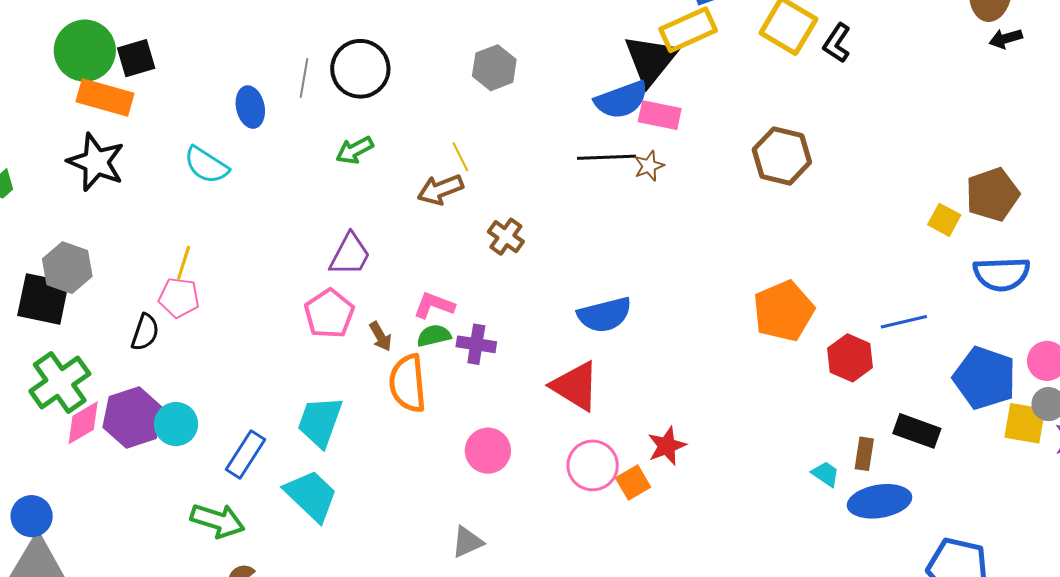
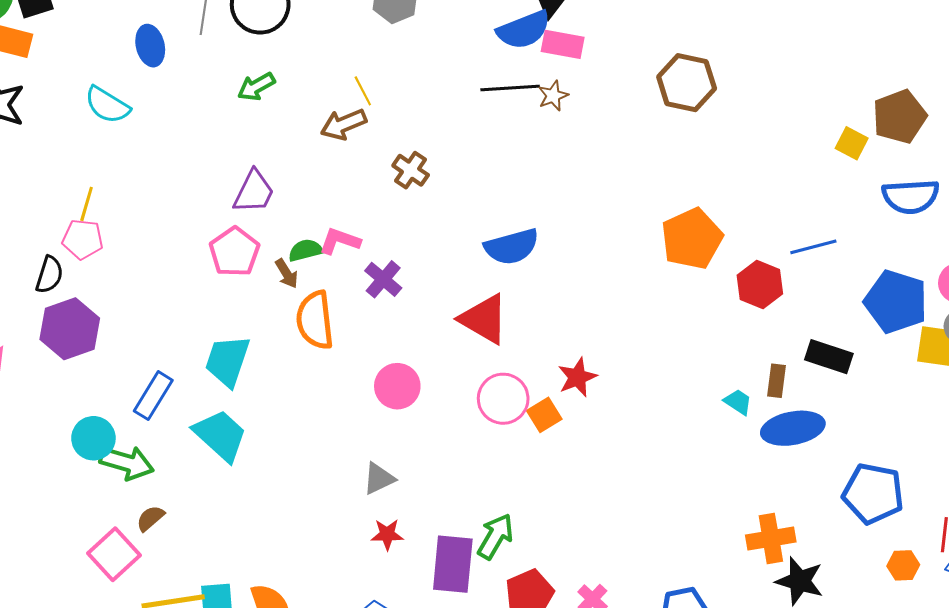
green semicircle: (434, 336) -> (305, 250), moved
purple cross: (476, 344) -> (383, 279), turned 33
purple hexagon: (133, 418) -> (70, 329), moved
cyan circle: (176, 424) -> (93, 438), moved

